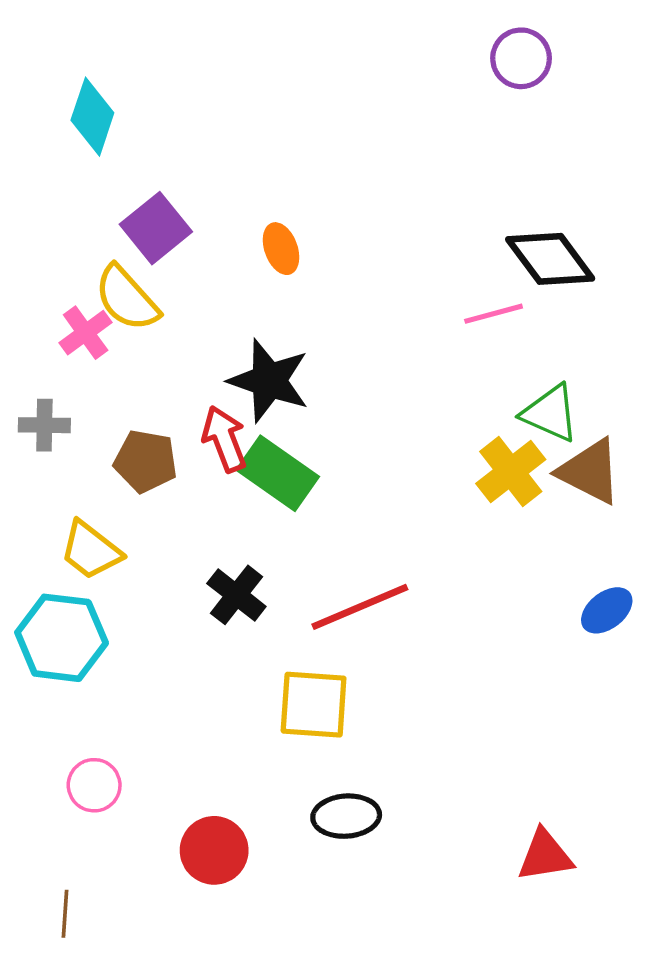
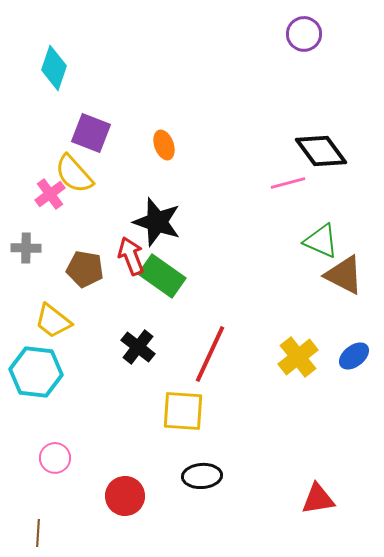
purple square: (156, 228) -> (91, 133), turned -30
yellow cross: (511, 471) -> (298, 357), moved
red line: (360, 607) -> (210, 354), turned -42

